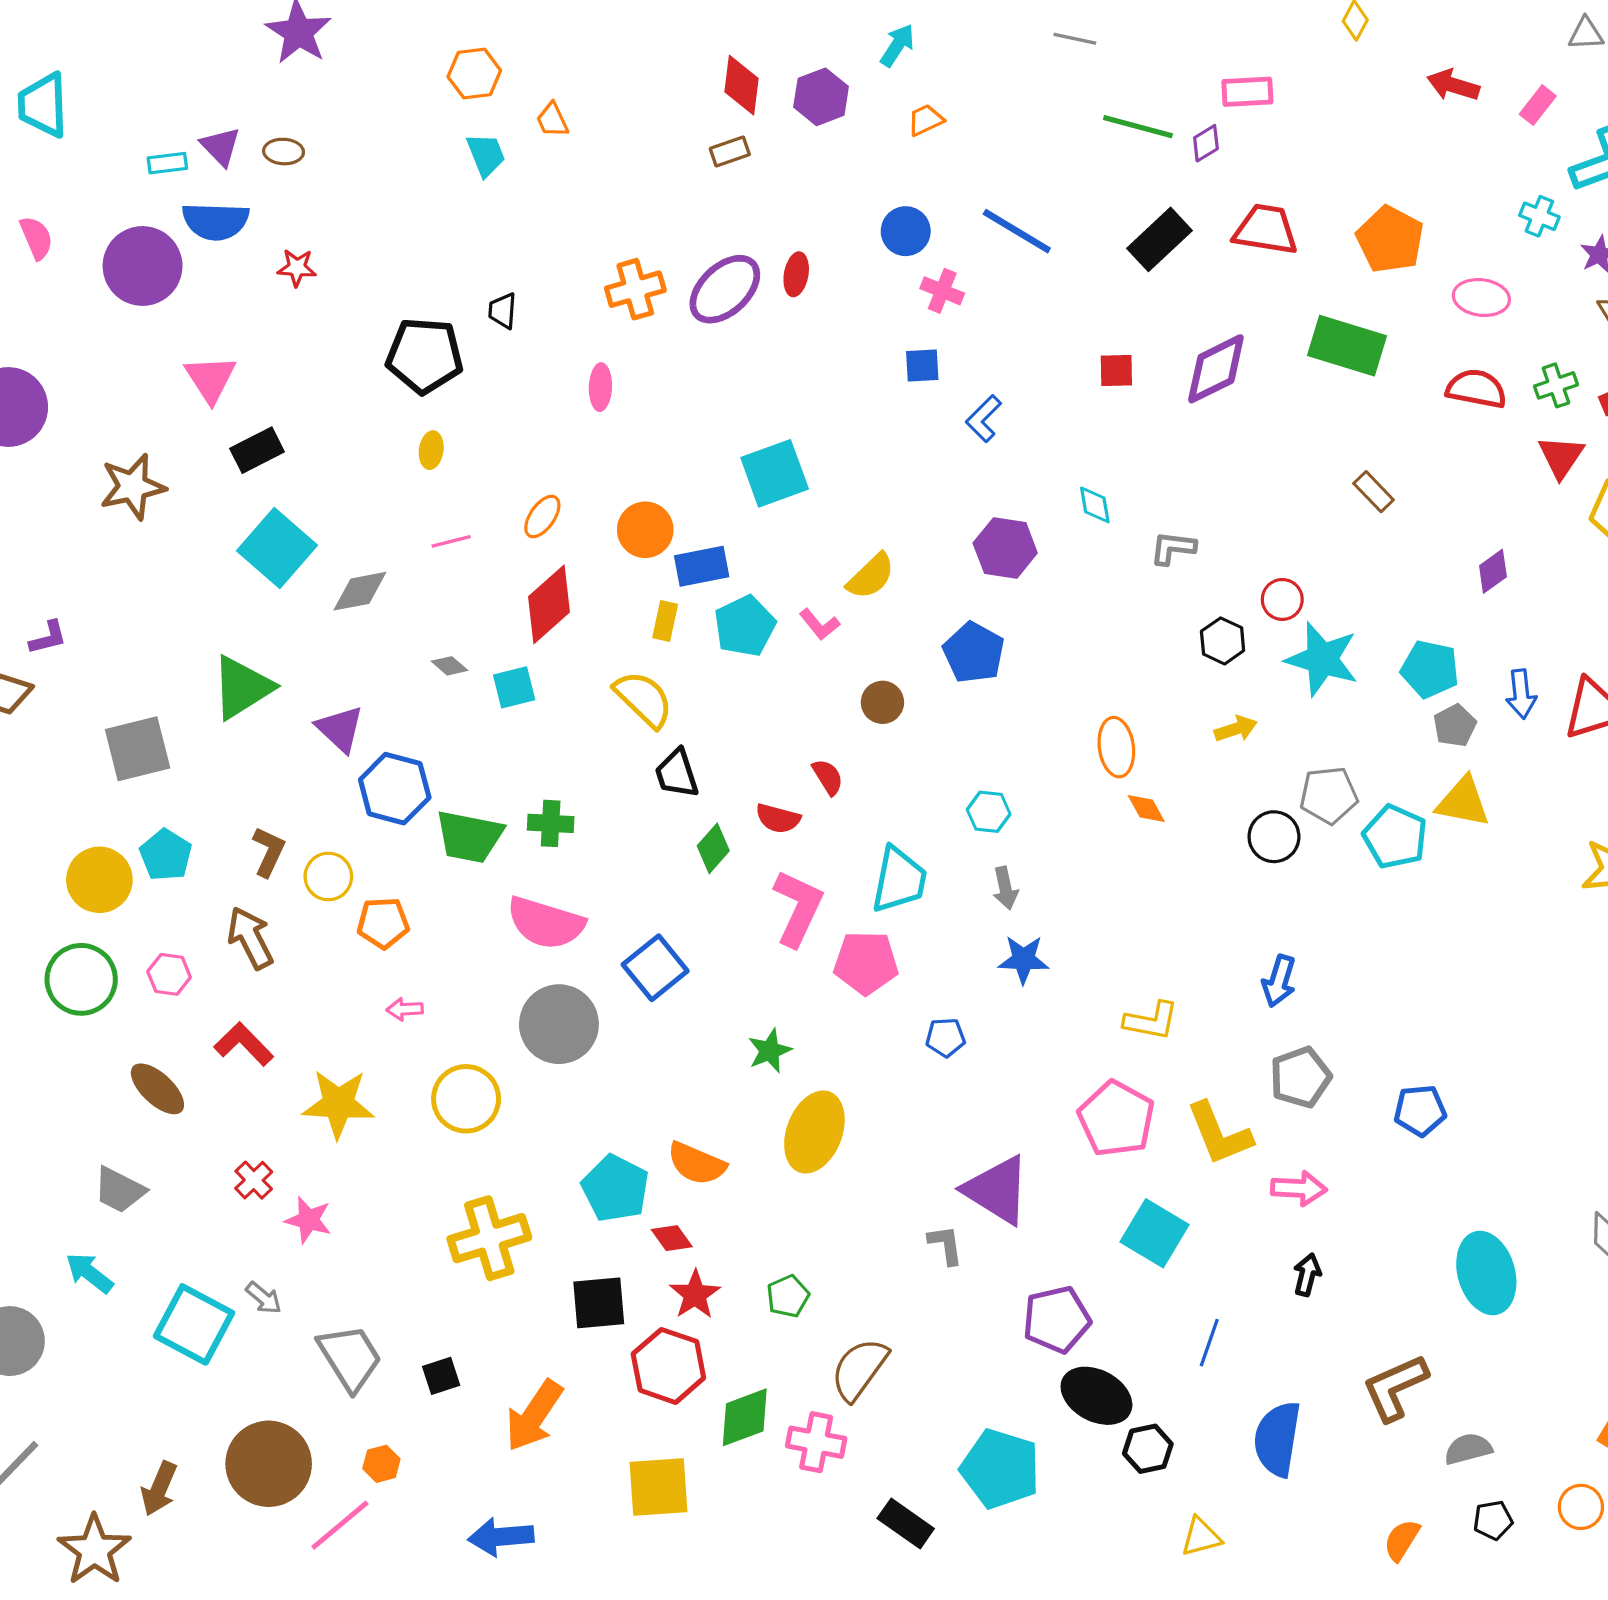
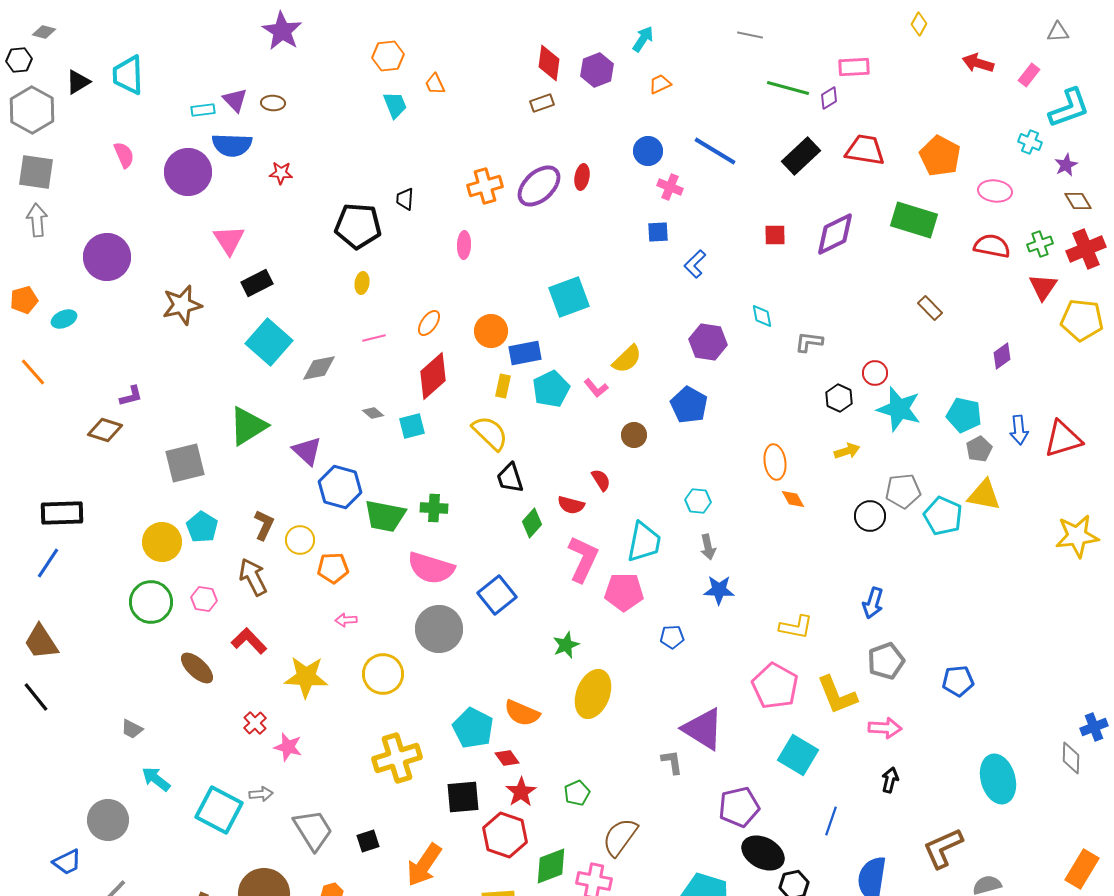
gray trapezoid: (119, 1190) -> (132, 729), moved, size x0.7
gray arrow: (264, 1298) -> (261, 794), turned -45

